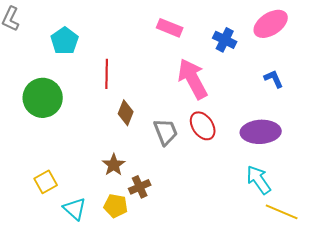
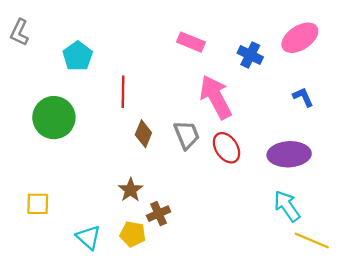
gray trapezoid: (166, 132) -> (187, 135), moved
yellow square: (46, 182) -> (38, 204), moved, turned 30

